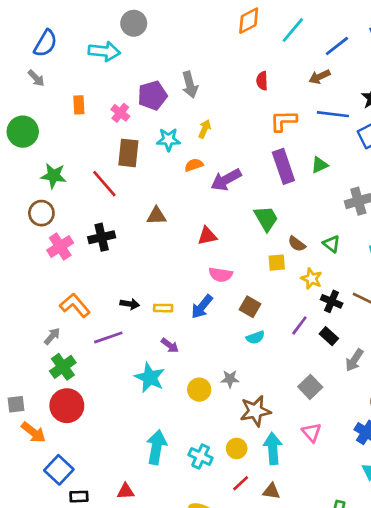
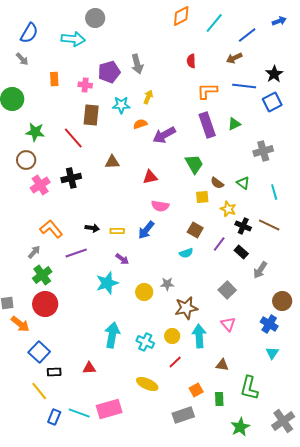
pink cross: (120, 113) -> (85, 85), turned -32
brown square: (250, 307) -> (195, 230), moved
cyan star: (150, 378) -> (107, 283), turned 30
brown triangle: (271, 491) -> (222, 365), moved

